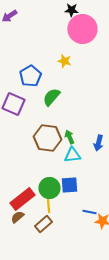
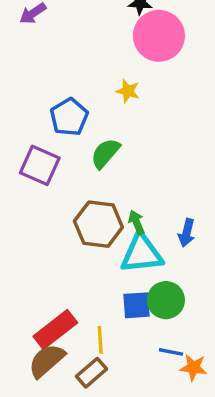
cyan triangle: (72, 155) -> (142, 253), size x1.5
green circle: (49, 188) -> (166, 300), moved
brown semicircle: (17, 217) -> (47, 361), size x1.6

